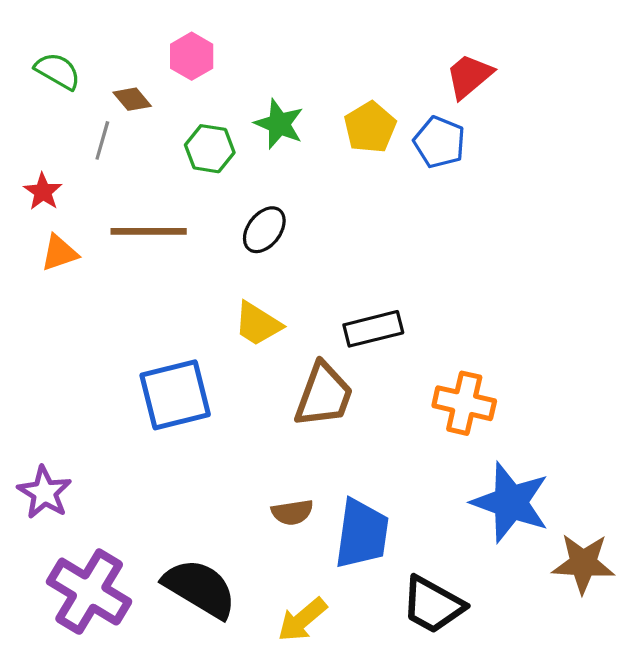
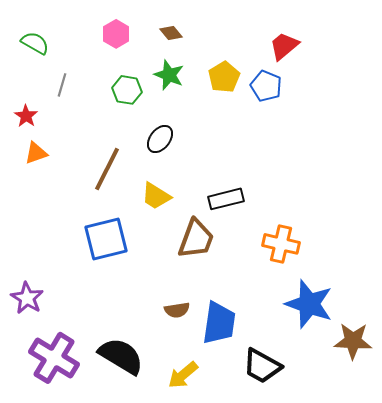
brown diamond: (132, 99) -> (171, 33), moved
brown line: (149, 231) -> (107, 169), moved, turned -63

